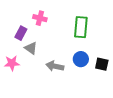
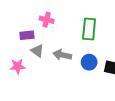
purple rectangle: (21, 33) -> (27, 35), turned 56
gray arrow: (55, 66) -> (62, 55), moved

